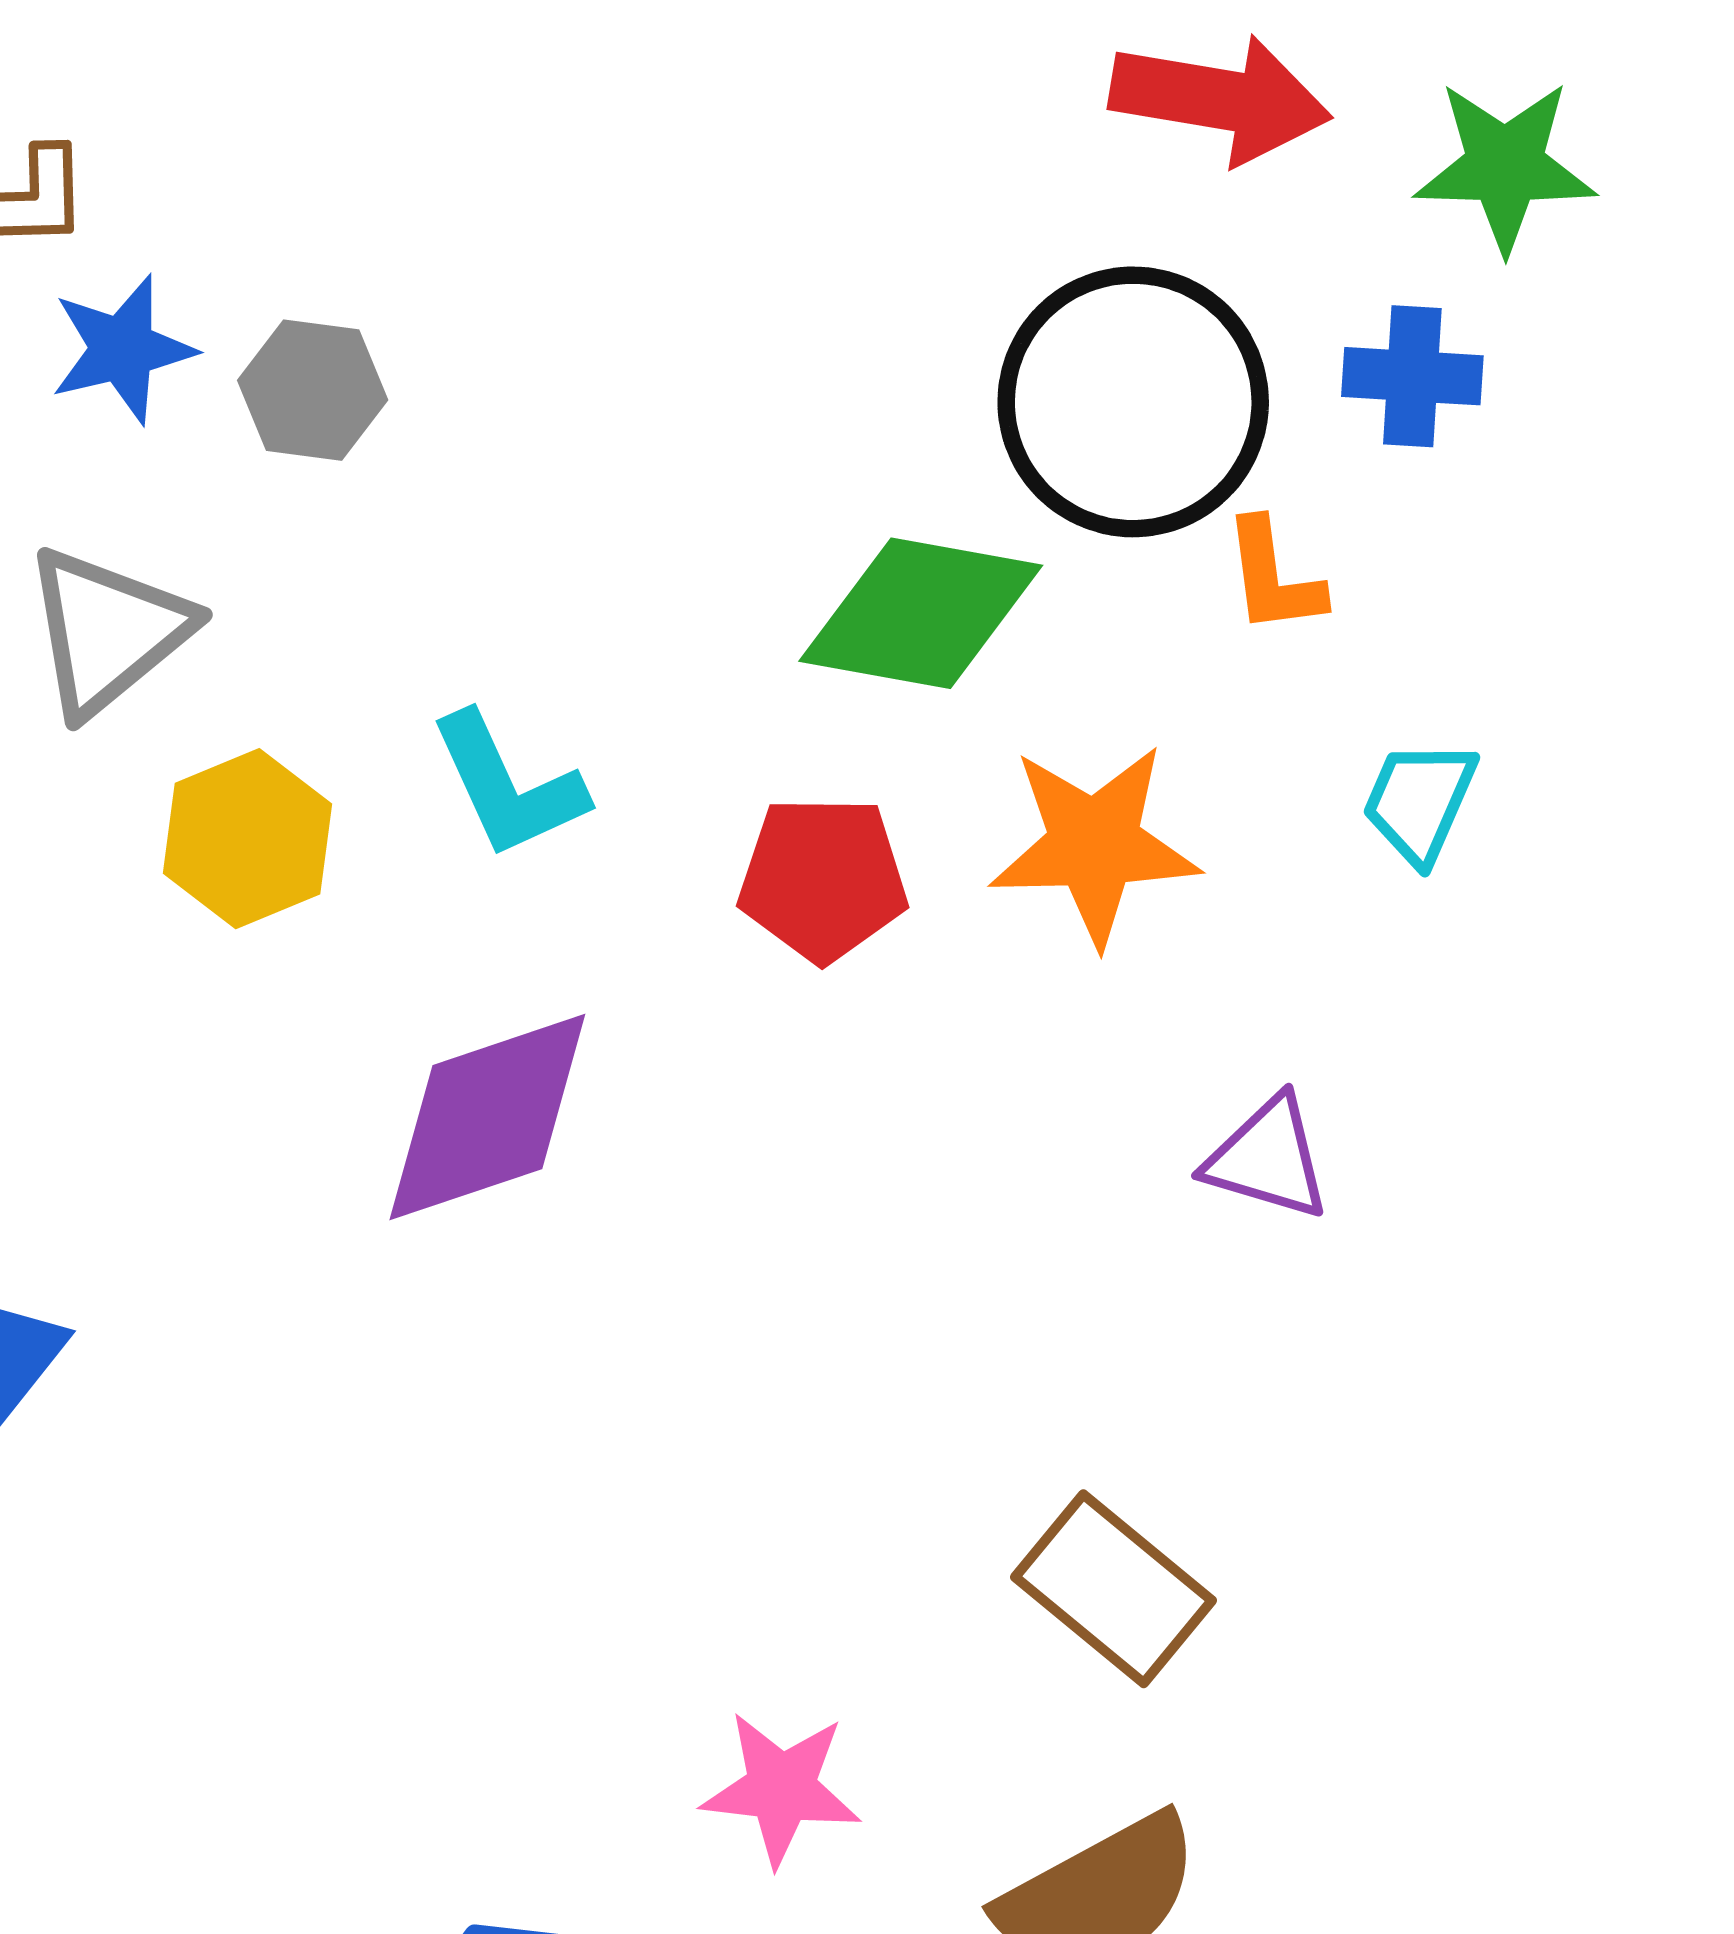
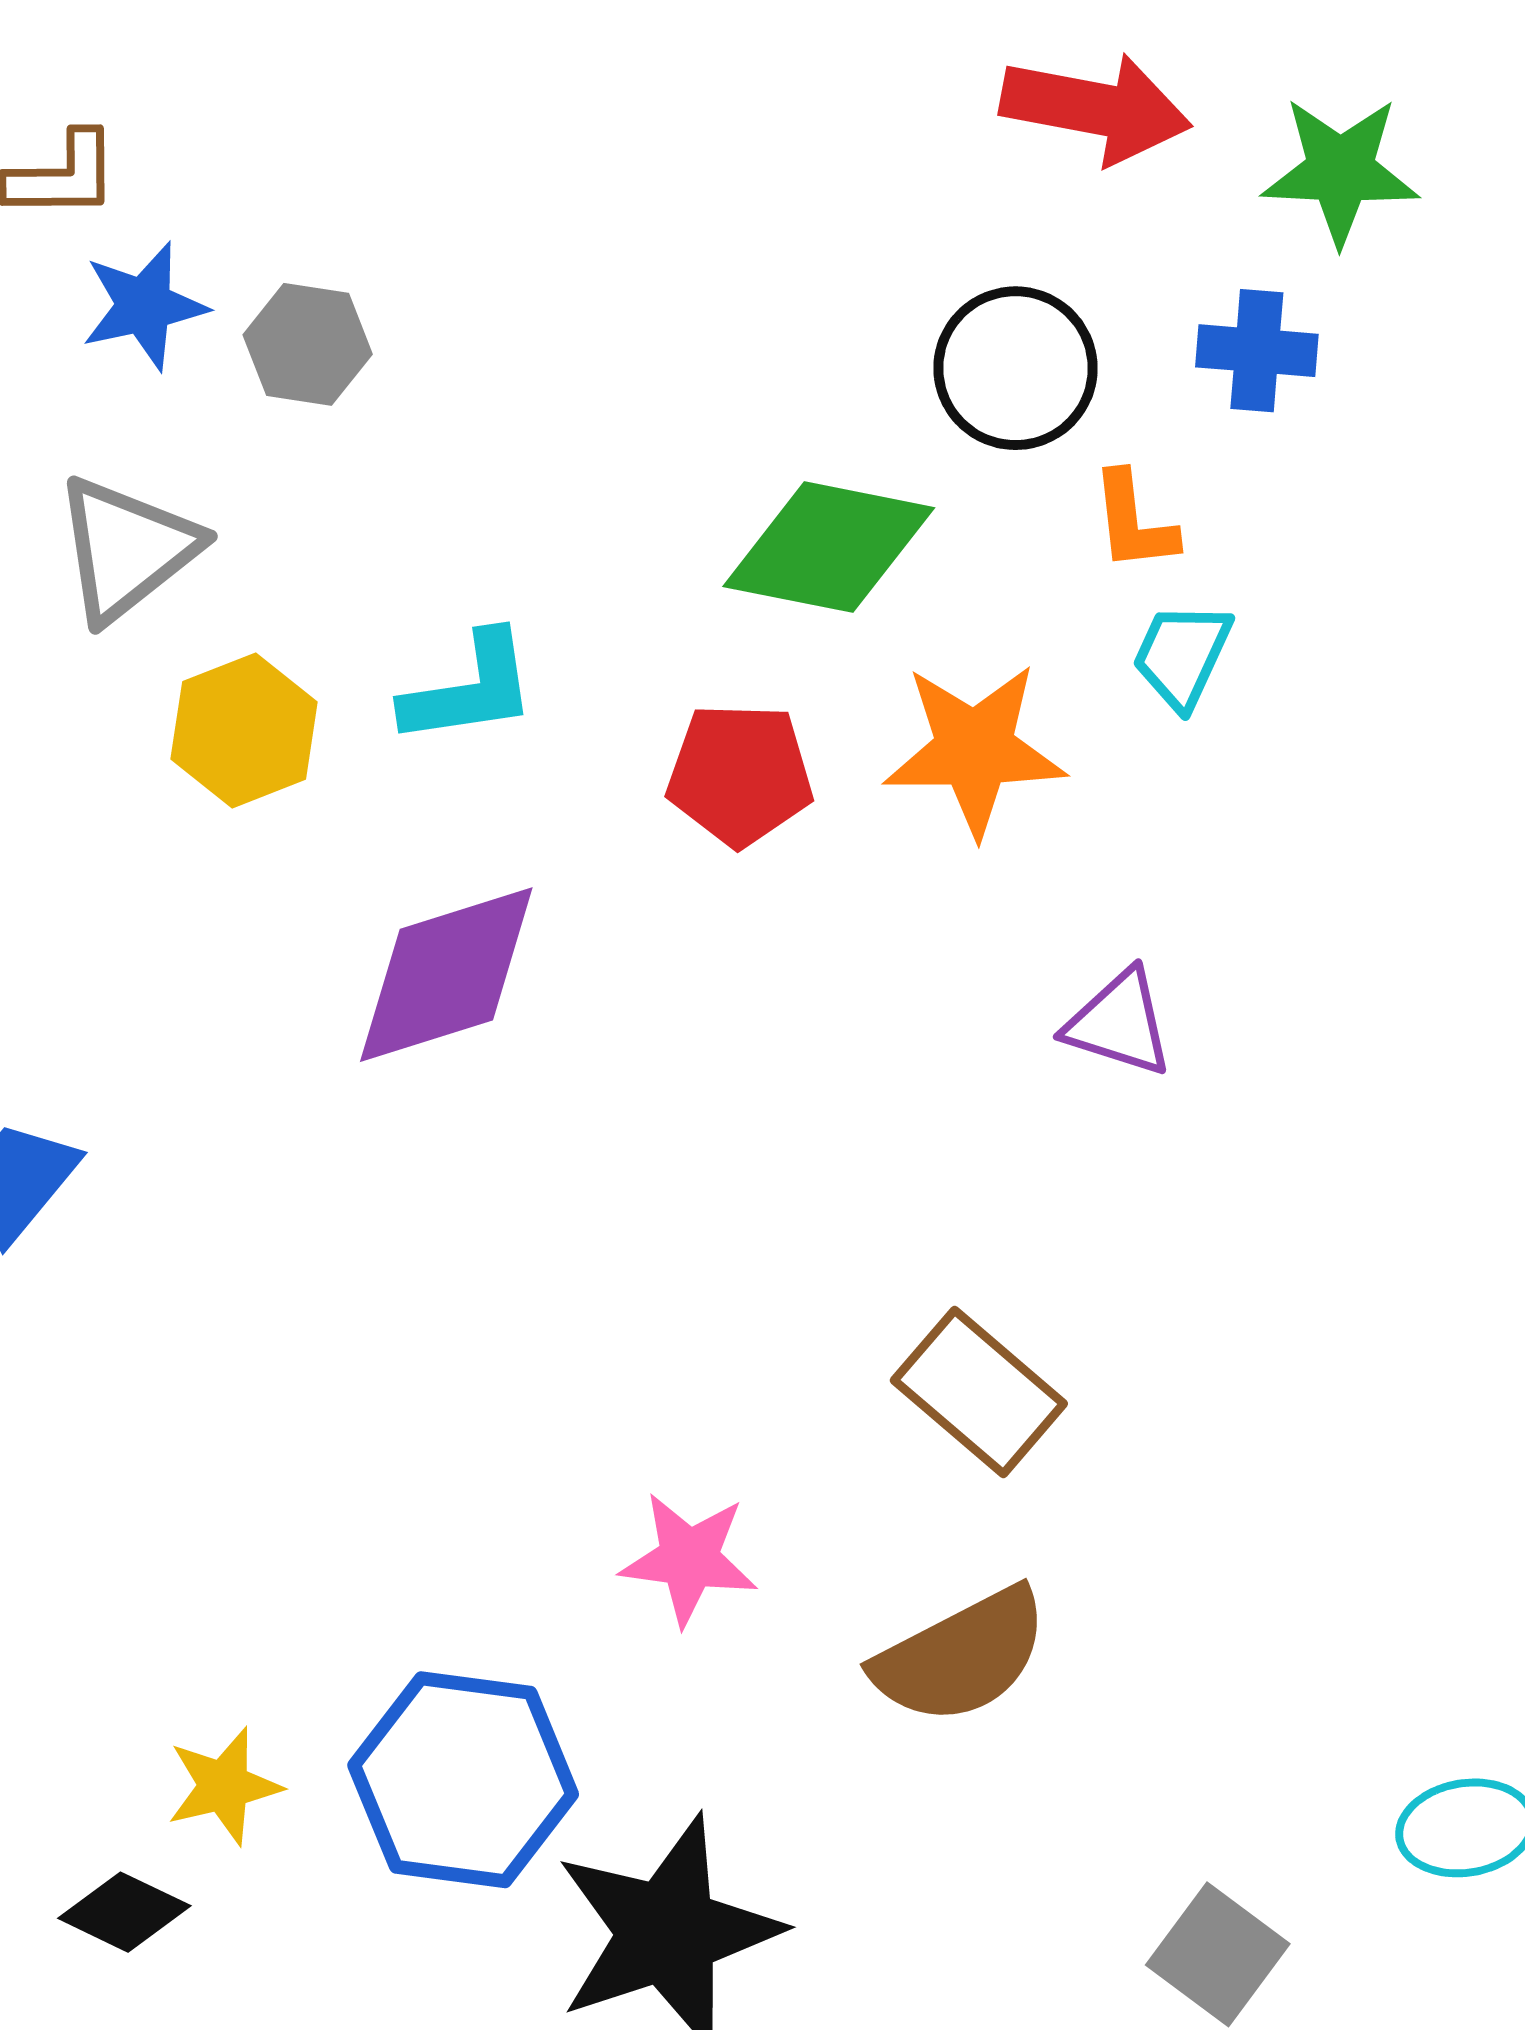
black circle: (1133, 402) -> (1016, 368), size x0.7
cyan L-shape: (508, 786) -> (470, 689), turned -75
cyan trapezoid: (1420, 801) -> (1182, 655), moved

